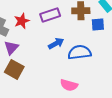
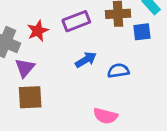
blue semicircle: (80, 52) -> (118, 71), size x0.7
brown square: (14, 69) -> (30, 97), turned -30

